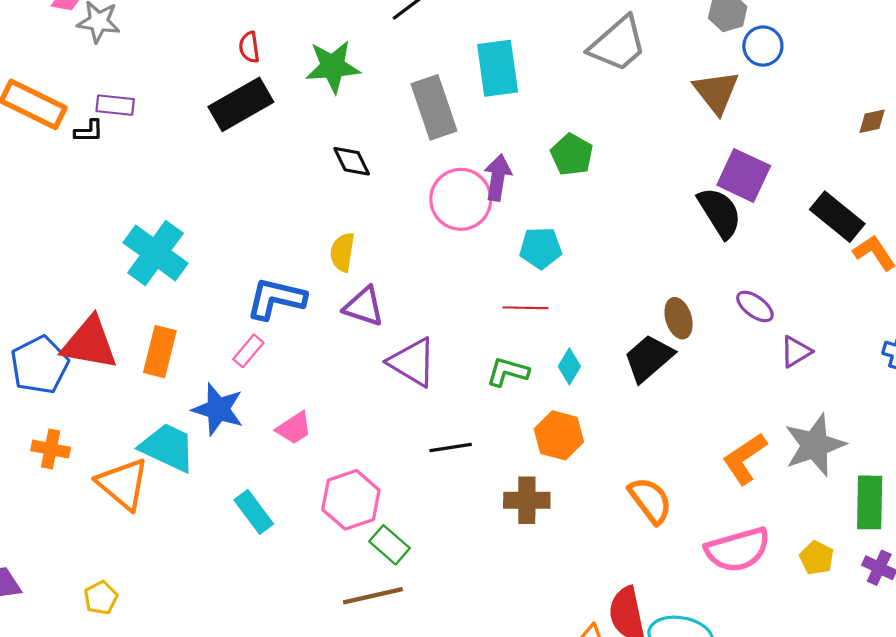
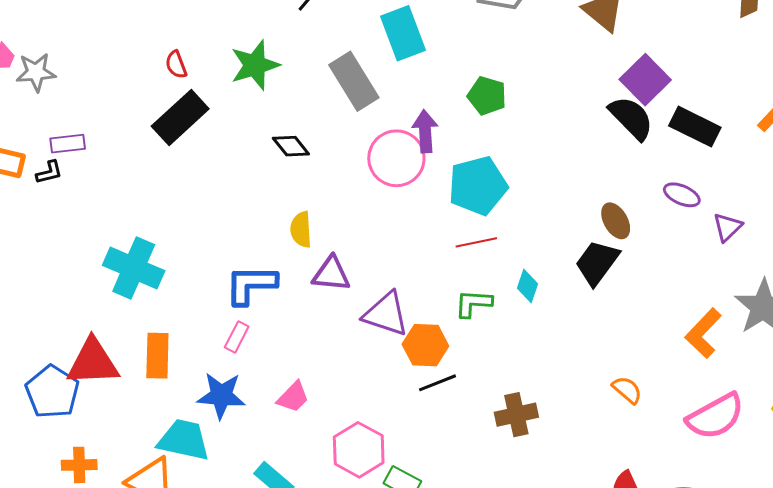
purple square: (744, 175) -> (645, 80), turned 33
black rectangle: (837, 217) -> (695, 127), moved
cyan pentagon: (541, 248) -> (478, 186), size x1.5
orange hexagon: (559, 435) -> (425, 345), moved
orange semicircle: (650, 500) -> (627, 390), size x0.7

